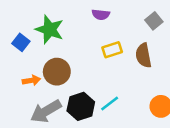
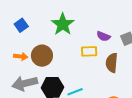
purple semicircle: (101, 15) -> (103, 36), moved
green star: (50, 29) -> (63, 24), moved

